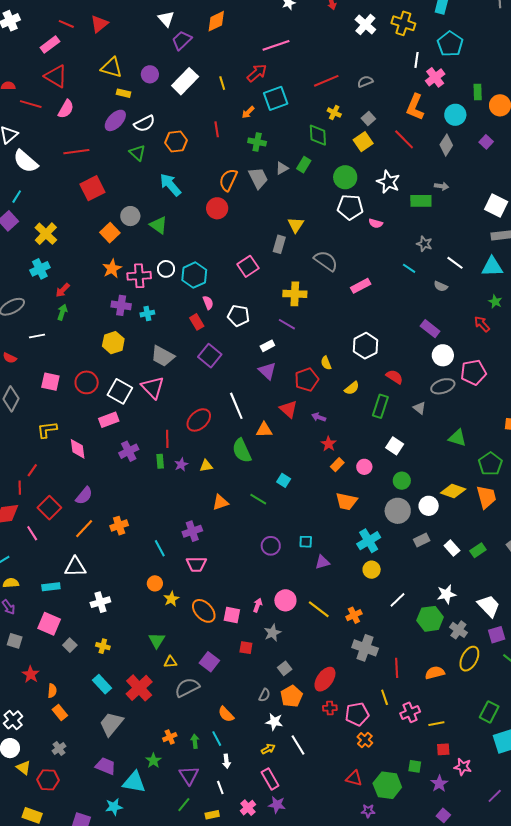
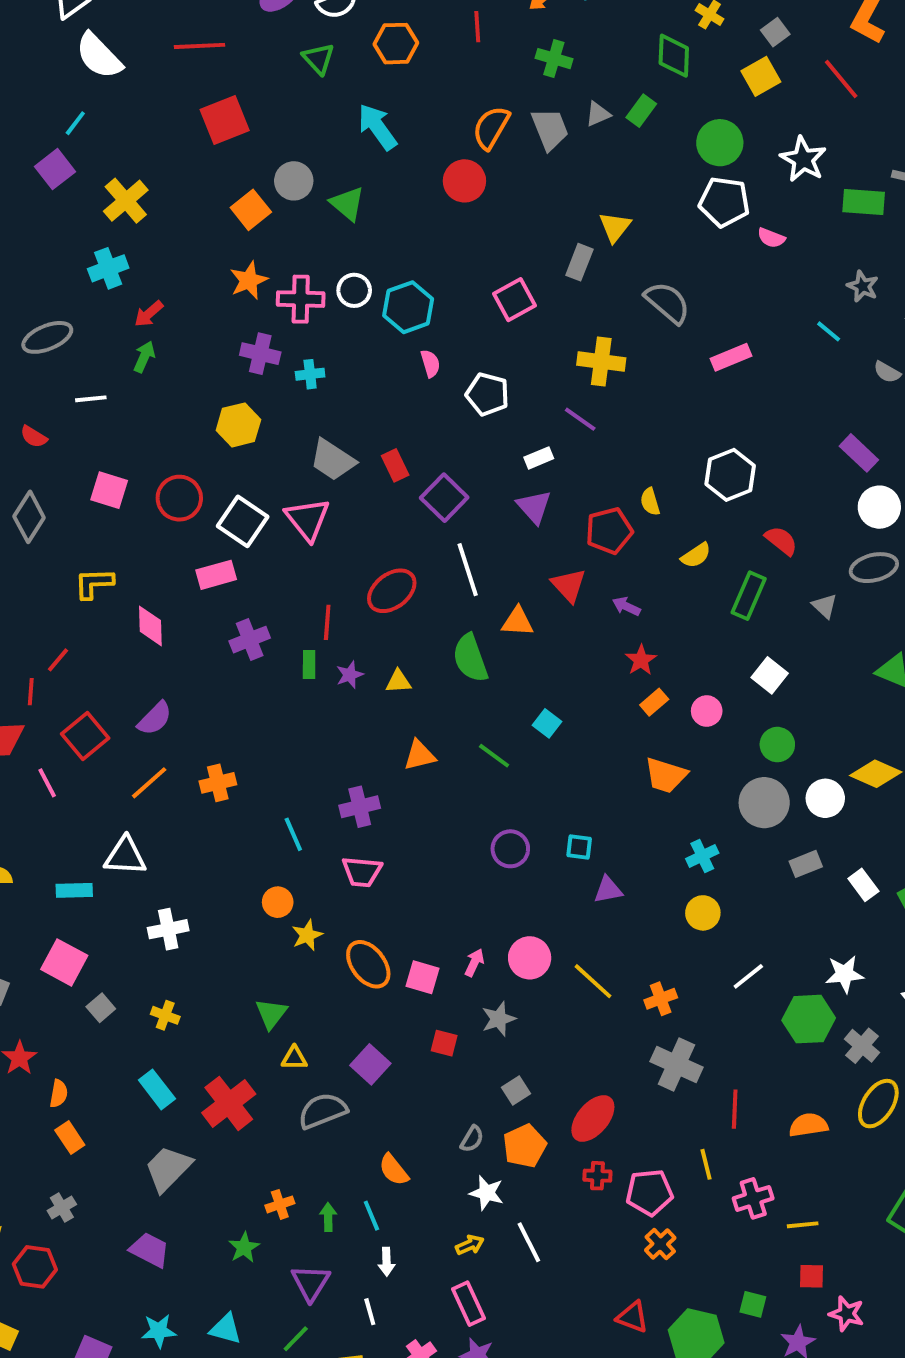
red rectangle: (197, 322) -> (395, 465), moved
purple square: (210, 356) -> (444, 498), moved
cyan cross: (369, 541) -> (702, 856), size x0.7
cyan triangle: (134, 782) -> (226, 1329), moved, size x0.7

